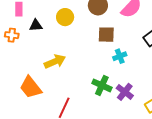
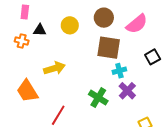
orange cross: (12, 35) -> (22, 41), moved
brown square: (106, 35) -> (109, 48), size x1.4
purple cross: (125, 92) -> (127, 91), moved

